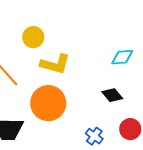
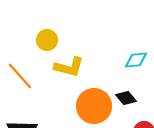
orange circle: (48, 103) -> (94, 106), moved

